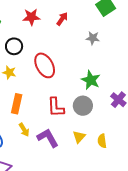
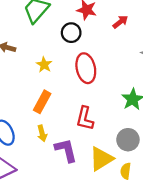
black circle: (14, 46) -> (71, 33), moved
gray circle: (83, 106) -> (128, 140), moved
yellow triangle: (79, 137) -> (101, 159), size x1.6

